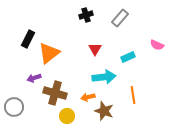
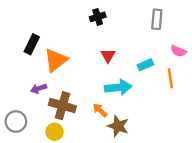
gray rectangle: (120, 18) -> (157, 19), moved, turned -36
orange line: (133, 95) -> (170, 78), moved
orange arrow: (88, 97) -> (100, 110), turned 56
yellow circle: (67, 116) -> (55, 132), moved

